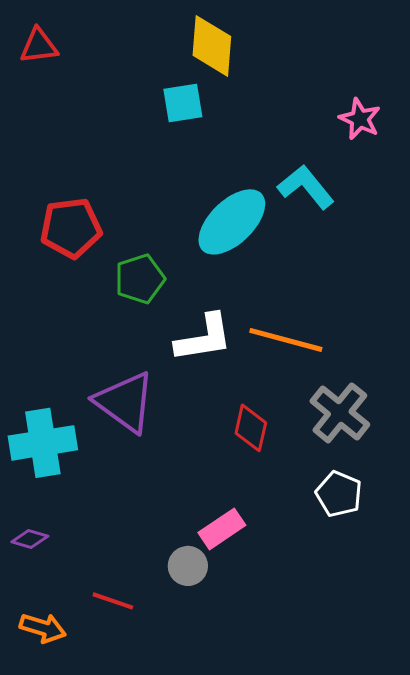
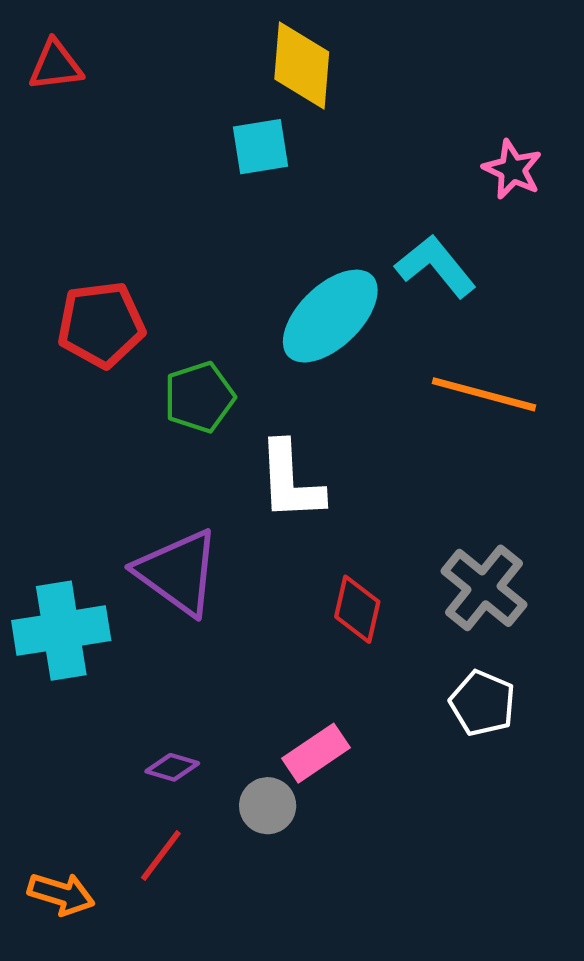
white L-shape: (204, 338) -> (290, 481), turned 96
orange line: (286, 340) -> (484, 394), moved
purple diamond: (30, 539) -> (172, 767), moved
red line: (113, 601) -> (161, 856), turned -72

